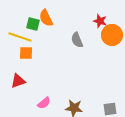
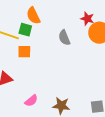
green square: (33, 24) -> (25, 30), moved
orange square: (26, 53) -> (24, 52), moved

